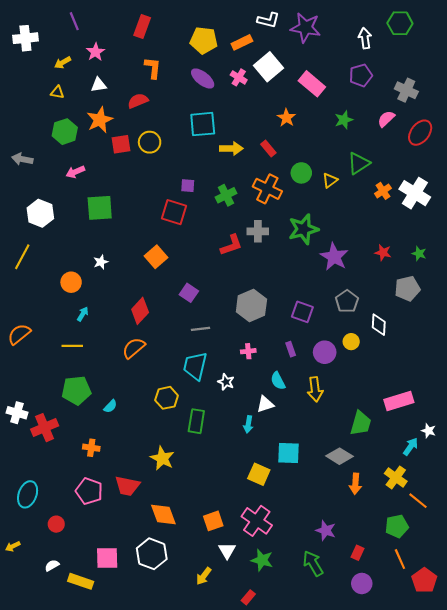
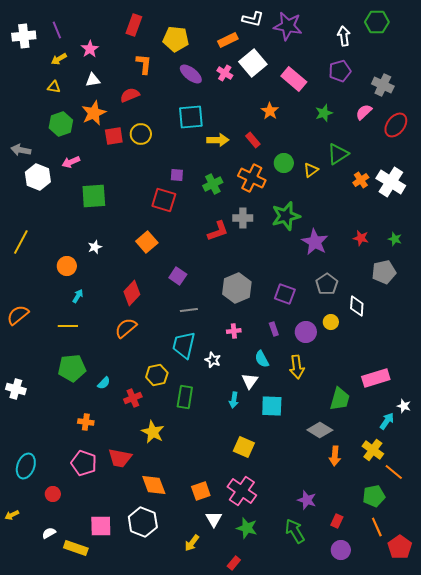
purple line: (74, 21) -> (57, 30), moved
yellow pentagon: (204, 40) -> (176, 39), moved
white hexagon: (40, 213) -> (38, 177), moved
white triangle: (265, 404) -> (250, 381), turned -36
red cross: (45, 428) -> (133, 398), moved, size x0.7
cyan square: (289, 453) -> (272, 406), moved

